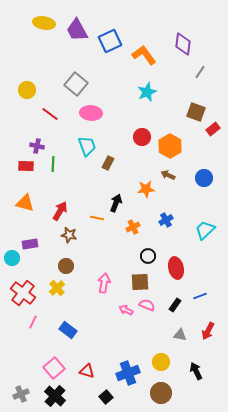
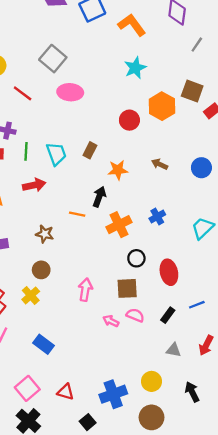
cyan trapezoid: (87, 146) -> (56, 154), moved
orange hexagon: (170, 146) -> (162, 106), moved
orange star: (146, 189) -> (118, 170), moved
red arrow: (60, 211) -> (34, 185), moved, turned 48
orange cross: (133, 227) -> (119, 225), size x1.5

